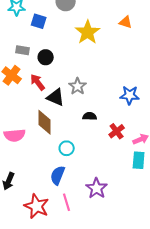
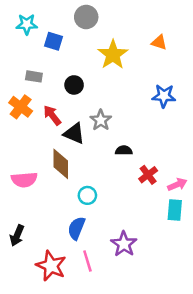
black circle: (46, 57) -> (74, 85), moved
blue star: (130, 95) -> (164, 96), moved
black semicircle: (90, 116) -> (124, 151), moved

